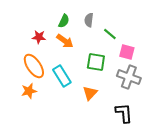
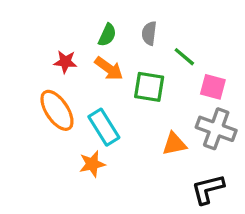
green square: (96, 62) -> (149, 87), moved
orange star: (29, 91) -> (92, 164), moved
orange triangle: (90, 93) -> (174, 144), moved, turned 35
black L-shape: (124, 113) -> (208, 189), turned -100

